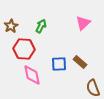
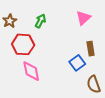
brown rectangle: (80, 62) -> (91, 49), moved, turned 40
blue square: (59, 64) -> (77, 63), moved, turned -35

